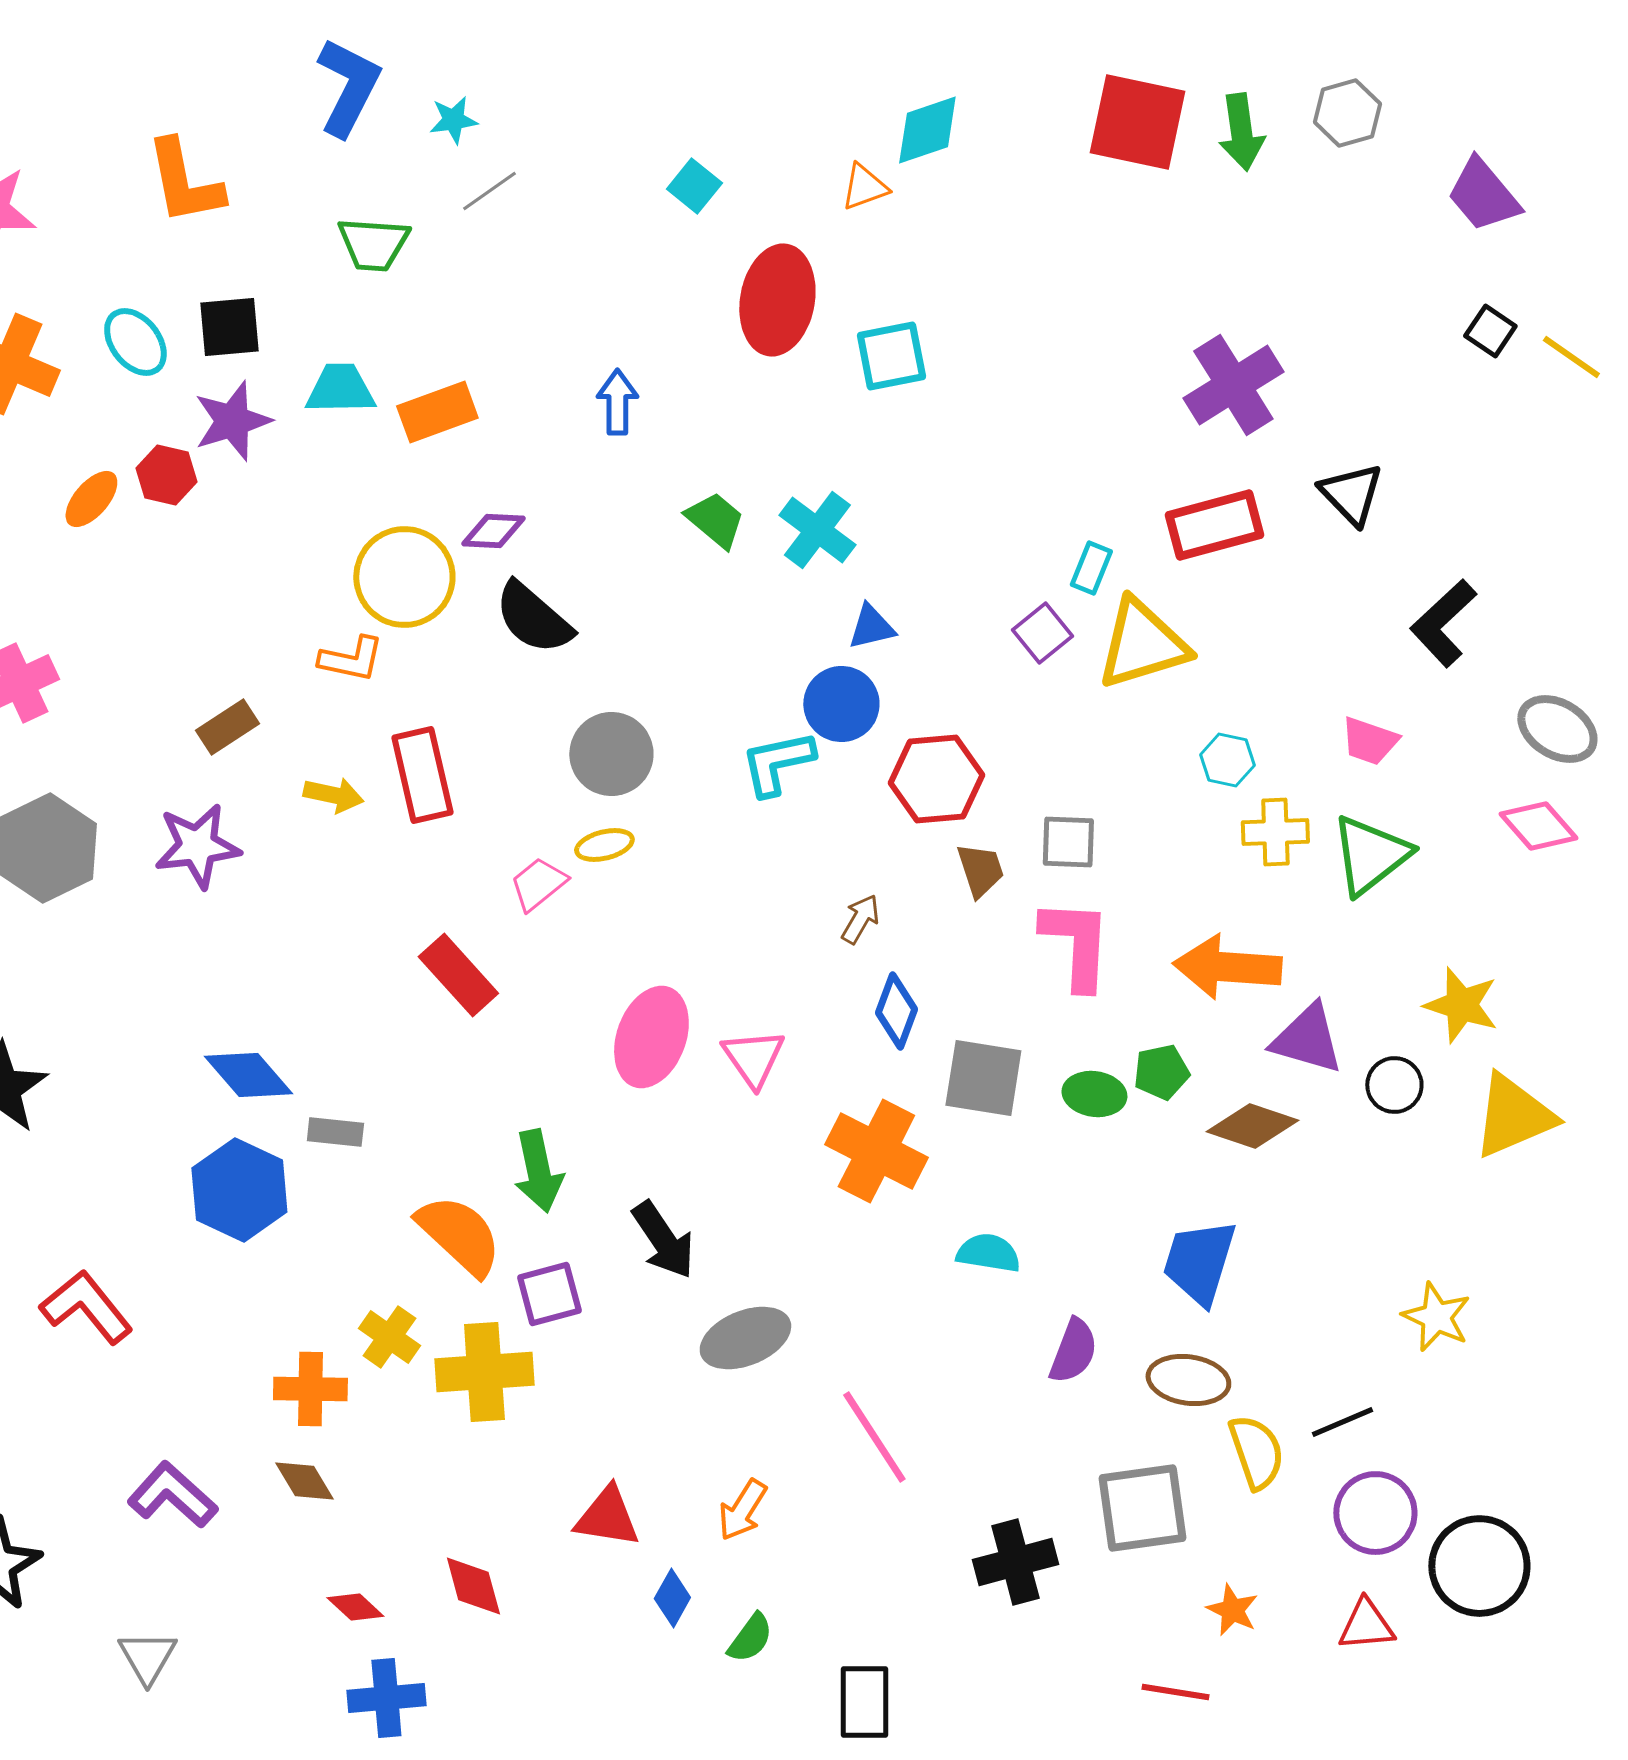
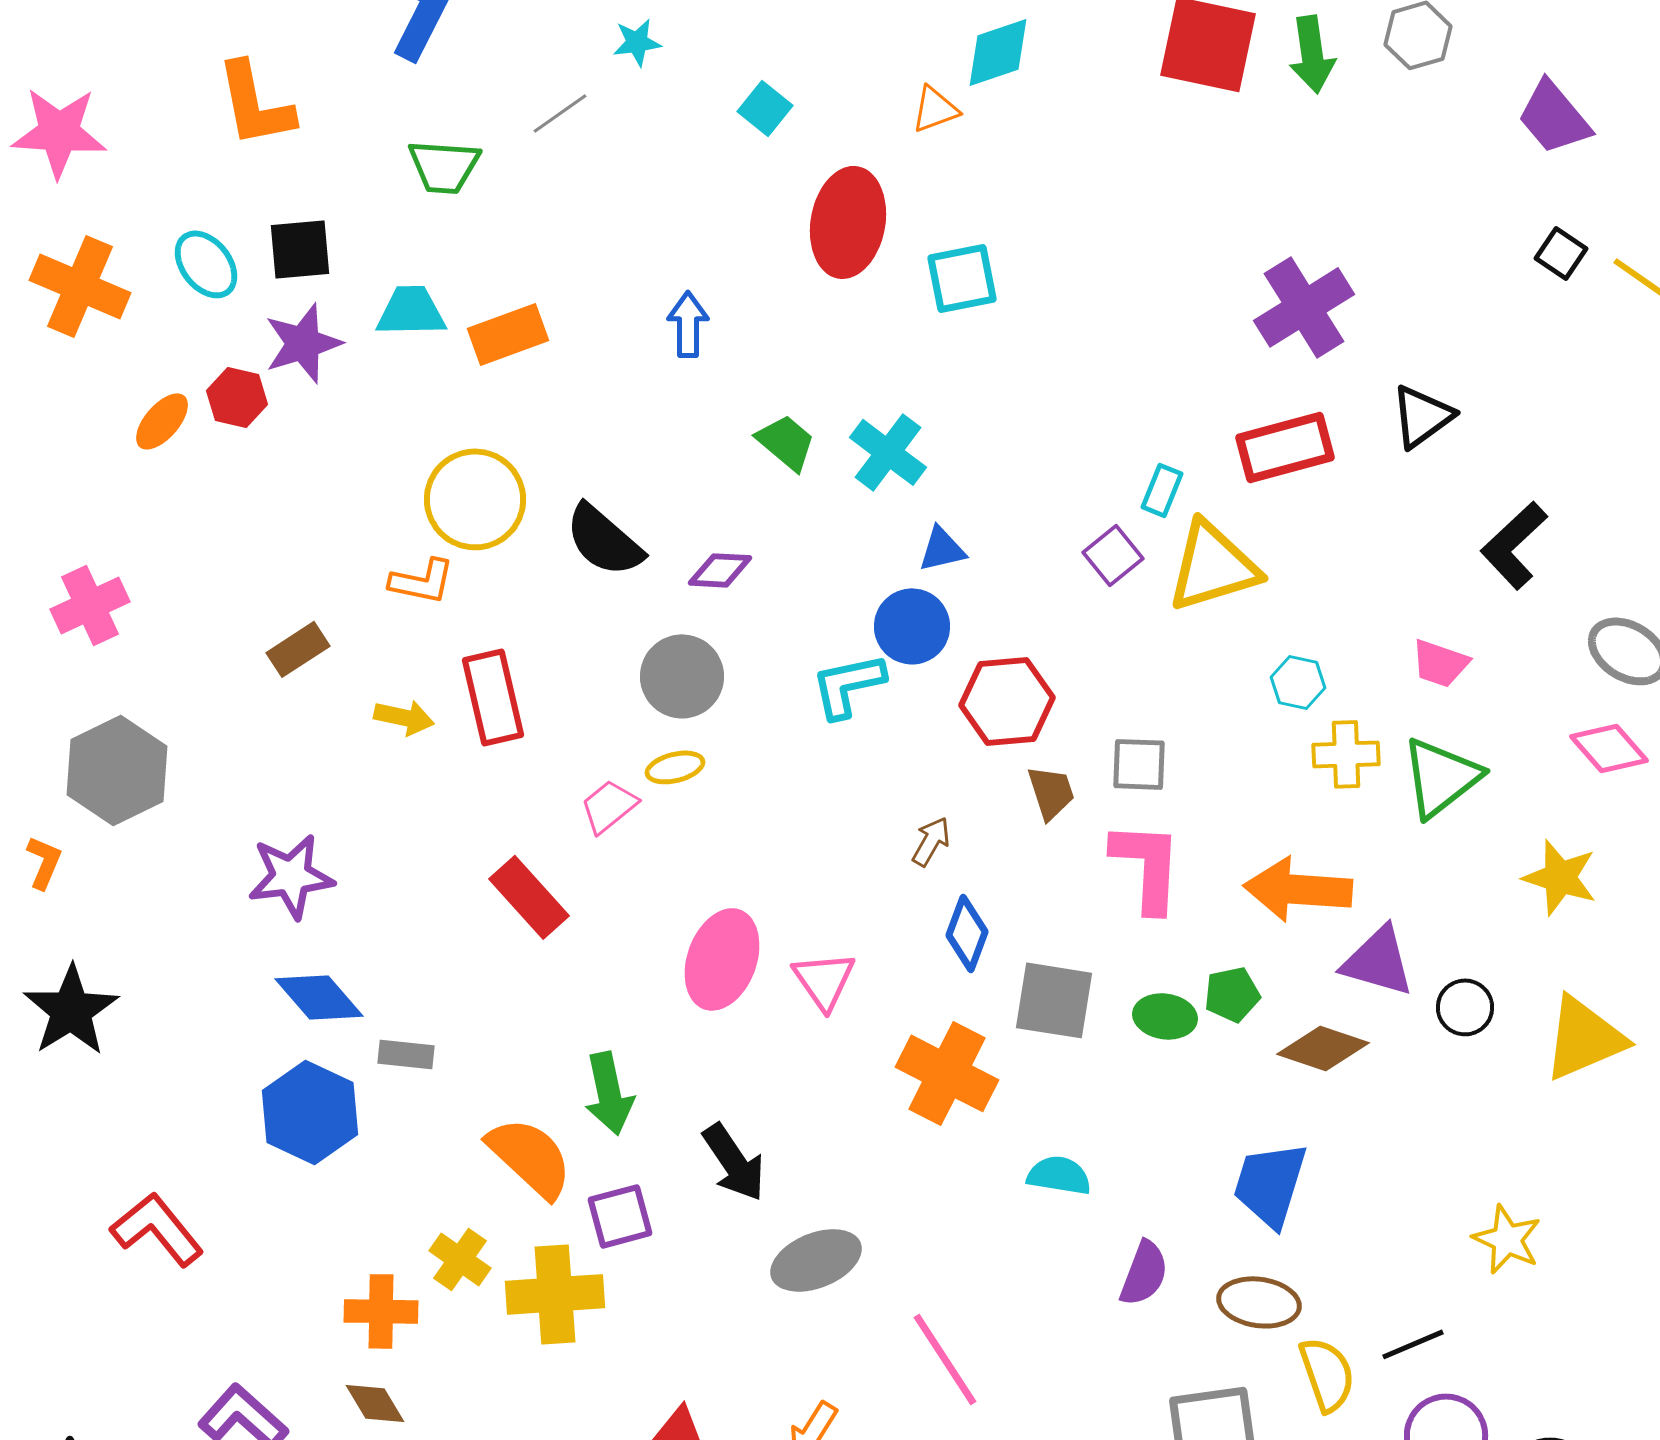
cyan star: (453, 120) -> (637, 42), moved
black triangle: (1351, 494) -> (1422, 416), turned 38
purple diamond: (493, 531) -> (720, 570), moved
purple star: (197, 846) -> (291, 876), moved
yellow star: (1461, 1005) -> (1560, 877), moved

